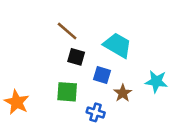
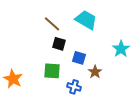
cyan trapezoid: (118, 45) -> (86, 20), moved
cyan star: (156, 81) -> (121, 49), moved, turned 30

